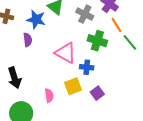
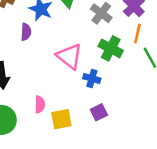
orange line: (116, 25) -> (137, 34), turned 35
yellow square: (73, 86) -> (61, 119), moved

